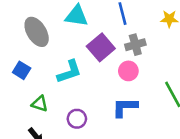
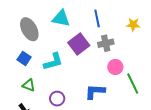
blue square: (22, 70) -> (24, 58), moved
pink circle: (128, 71) -> (115, 67), moved

